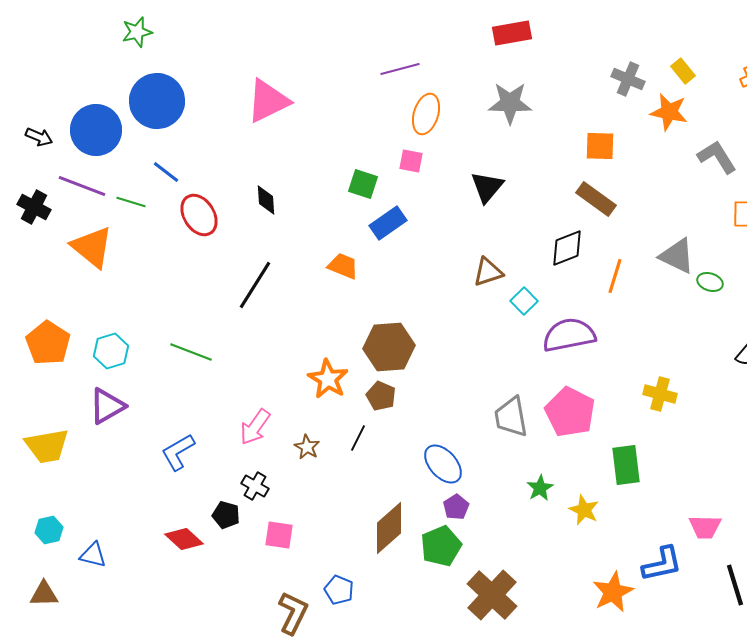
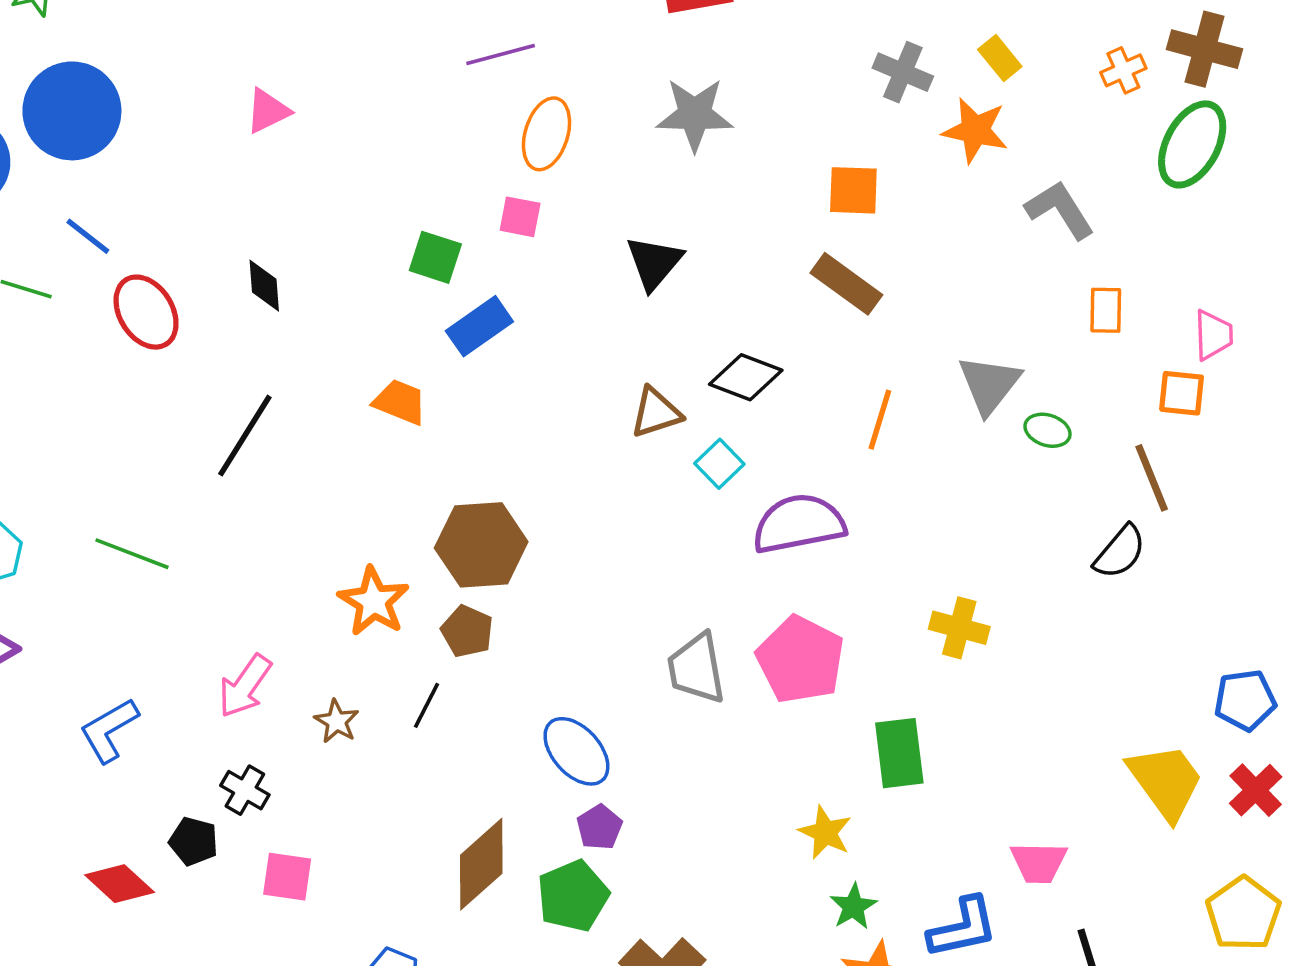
pink triangle: (268, 101) -> (268, 111), size x0.6
black diamond: (567, 248) -> (746, 377), moved, turned 42
gray triangle: (677, 256) -> (989, 384), turned 42
green star: (540, 488) -> (853, 907), moved

